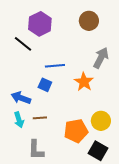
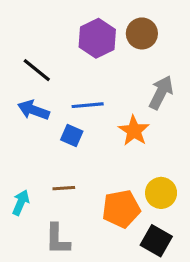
purple hexagon: (40, 24) -> (97, 38), moved
blue arrow: (21, 98) -> (33, 110), moved
cyan arrow: (19, 120) -> (21, 202), moved, turned -140

